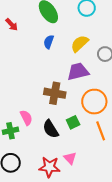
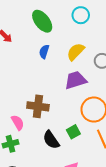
brown cross: (55, 93) -> (38, 106), moved
pink semicircle: (26, 118) -> (18, 123), moved

